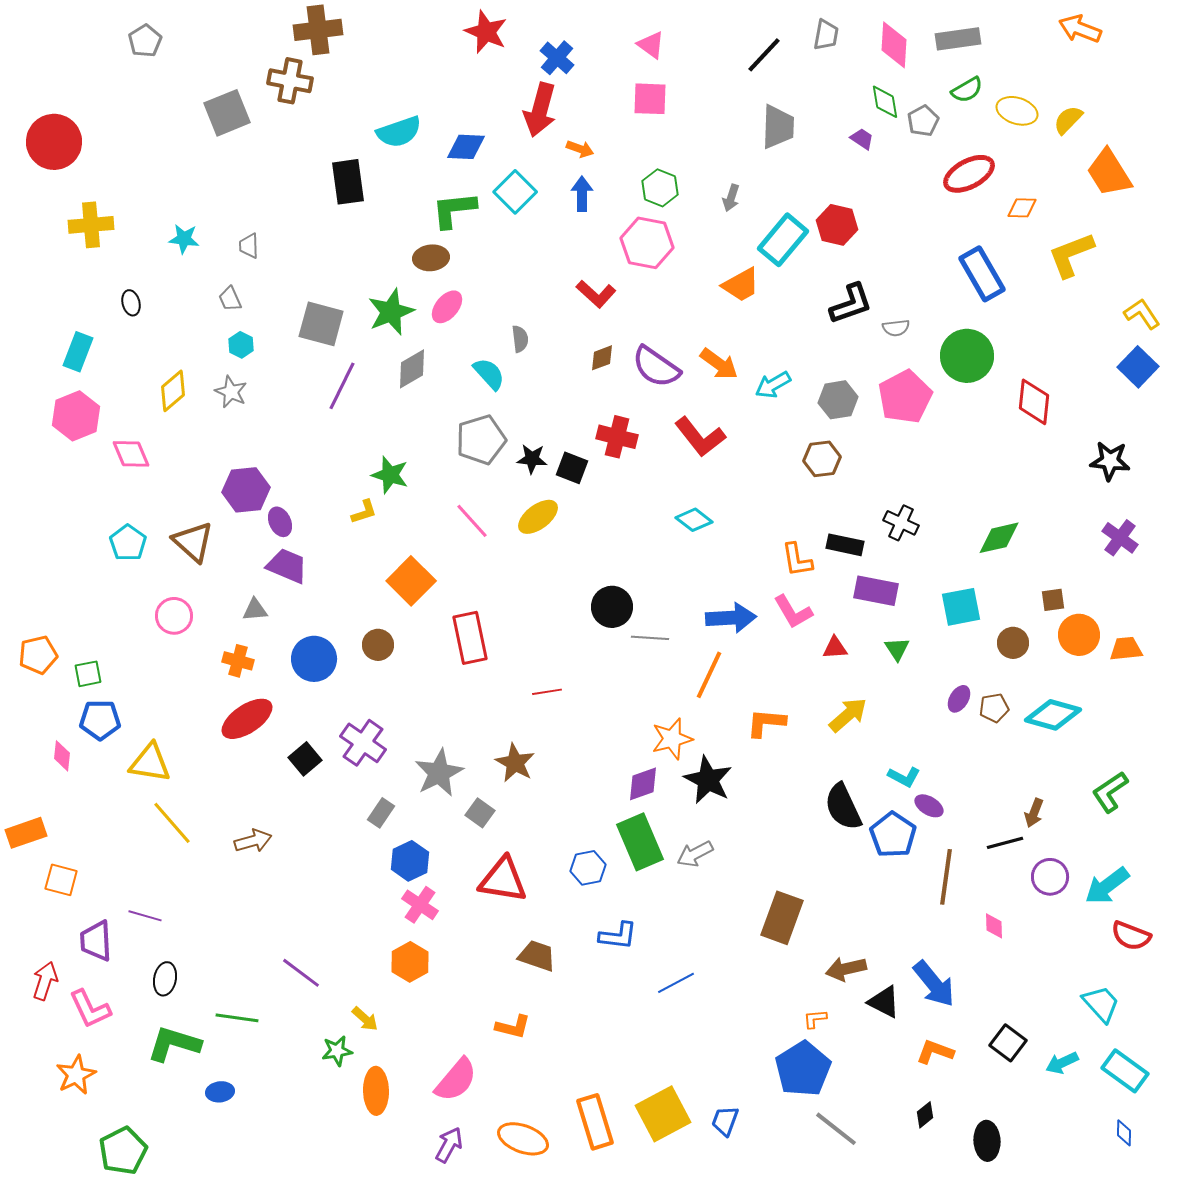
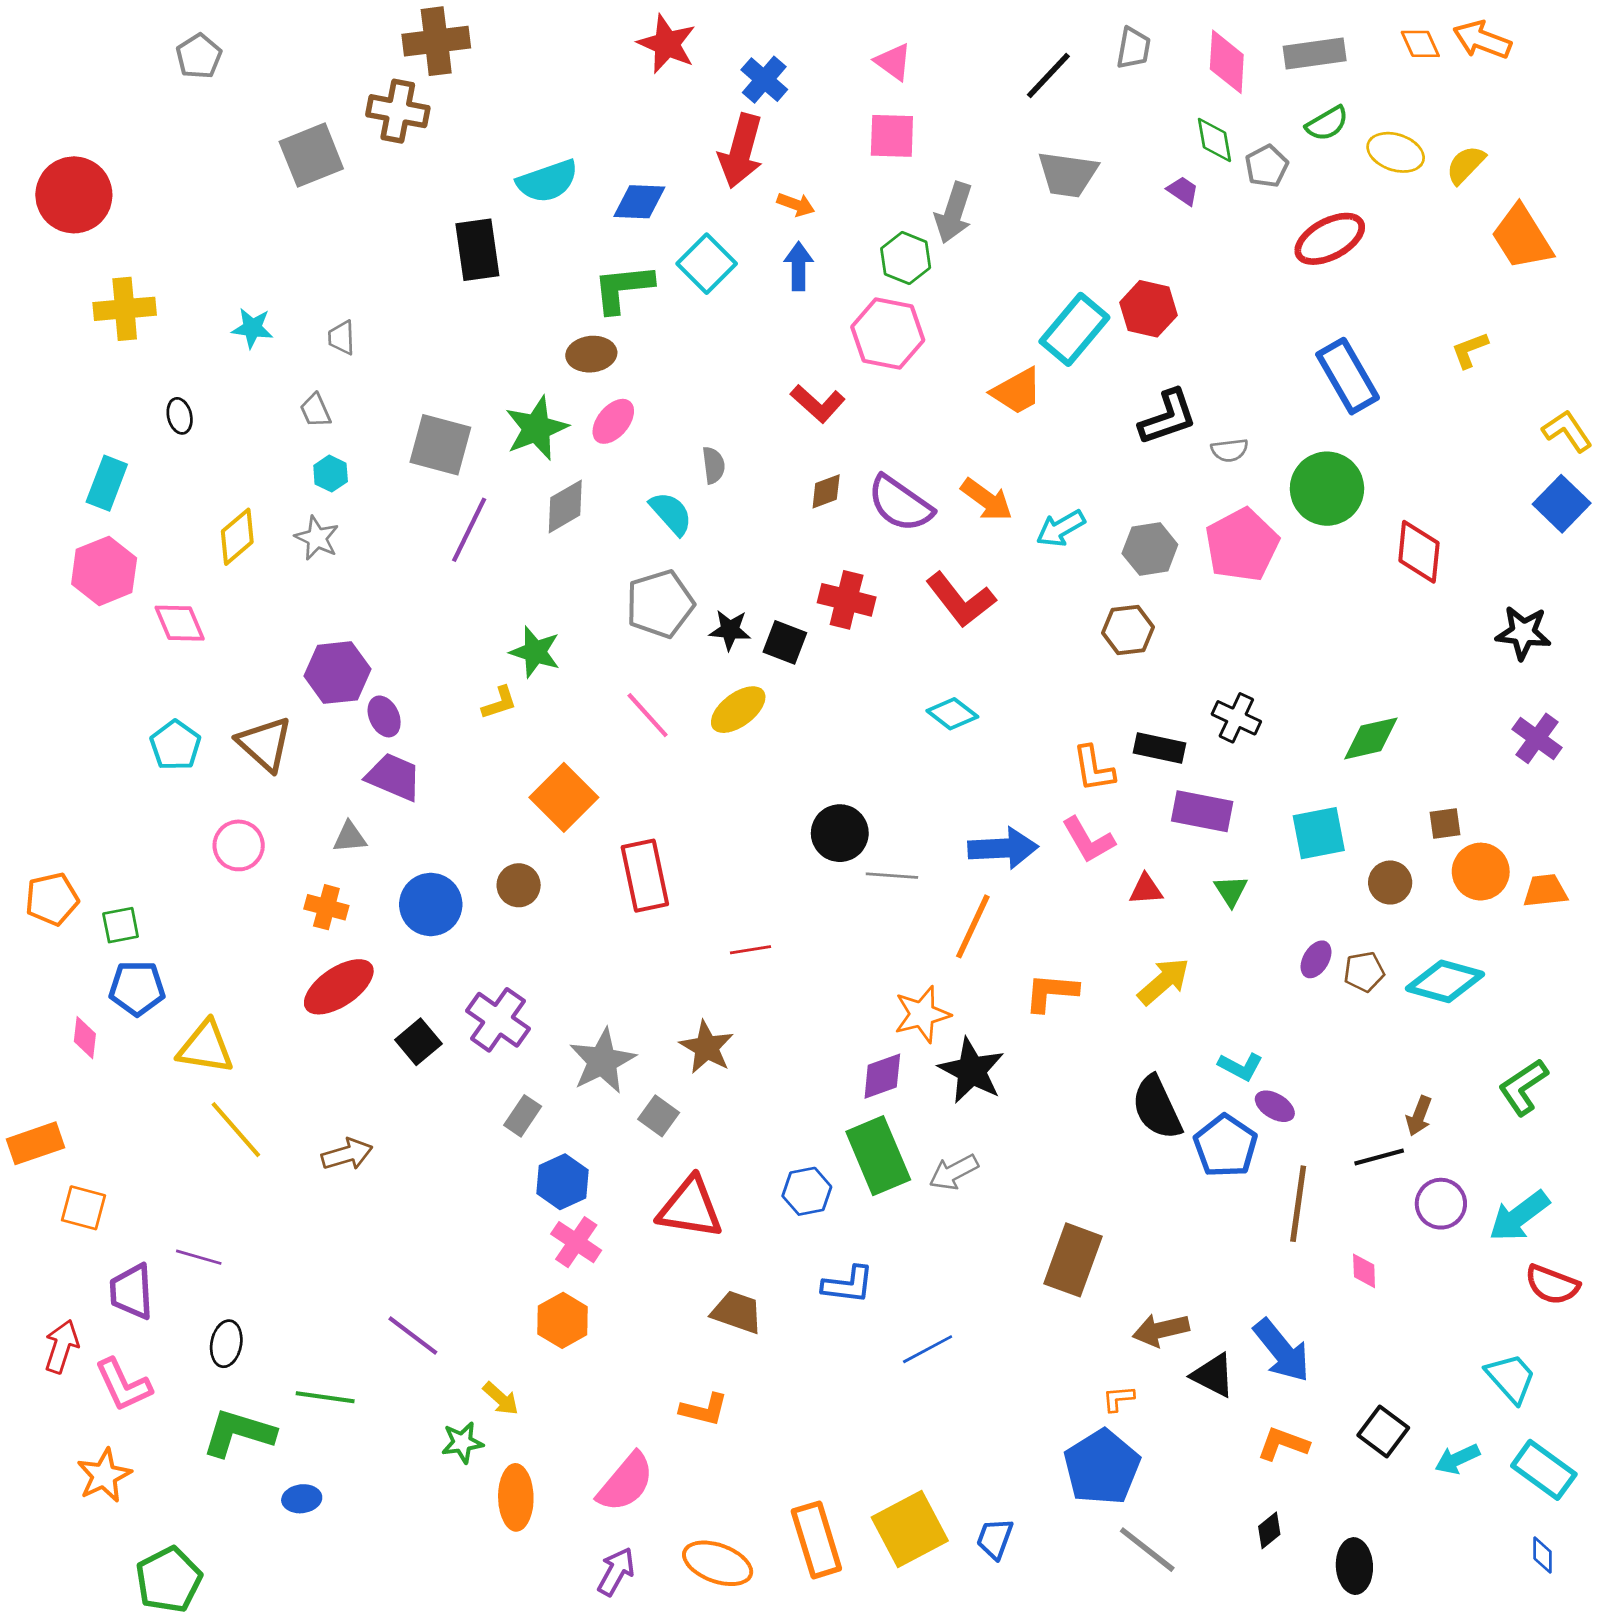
gray trapezoid: (778, 127) -> (1068, 174), turned 96
gray arrow: (731, 198) -> (954, 213), moved, size x1.6
orange diamond: (1022, 208) -> (1420, 44), moved, turned 64
yellow L-shape: (1071, 255) -> (1470, 350), size x0.6

